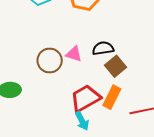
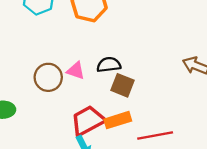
brown square: (115, 66) -> (122, 85), turned -30
orange rectangle: (112, 97) -> (118, 120), turned 45

